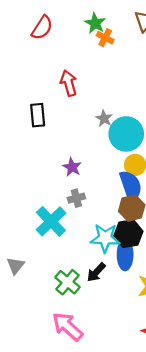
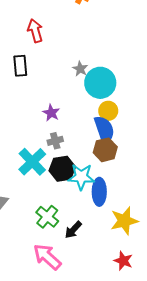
red arrow: (69, 83) -> (35, 31), moved
black hexagon: (128, 234) -> (62, 169), moved
black arrow: (96, 272) -> (73, 230), moved

